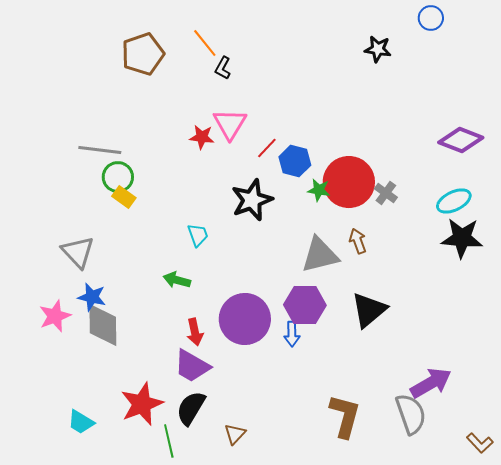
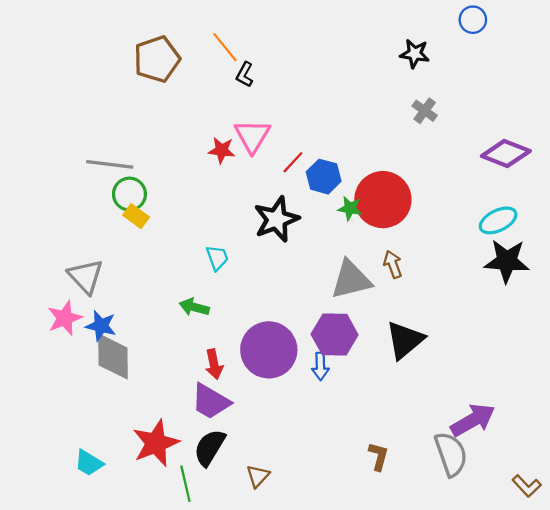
gray cross: (386, 193) -> (425, 111), moved
pink star: (55, 316) -> (65, 318), moved
brown L-shape: (345, 416) -> (379, 456), size x0.6

